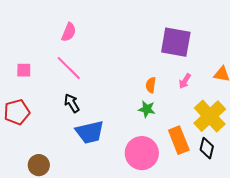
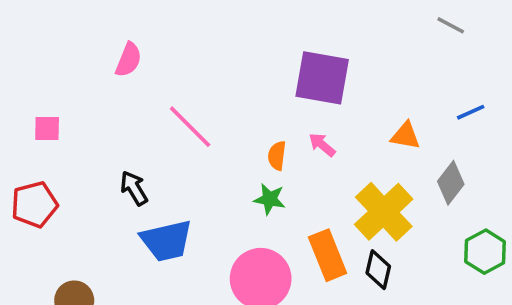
pink line: (69, 68) -> (190, 127), moved
pink arrow: (185, 81) -> (322, 145), moved, turned 98

